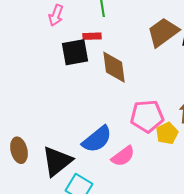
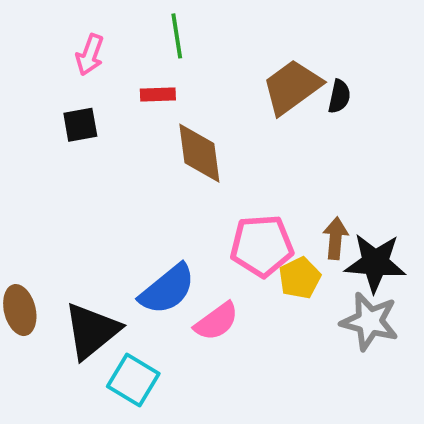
black square: (75, 52) -> (80, 125), moved, size x0.7

